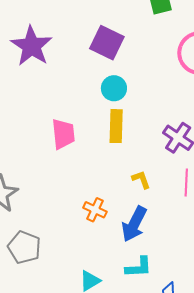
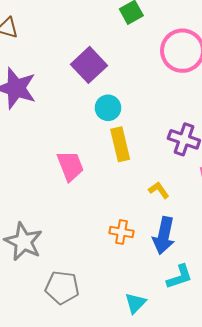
purple square: (107, 43) -> (89, 65), turned 36

